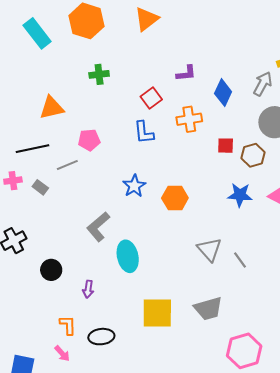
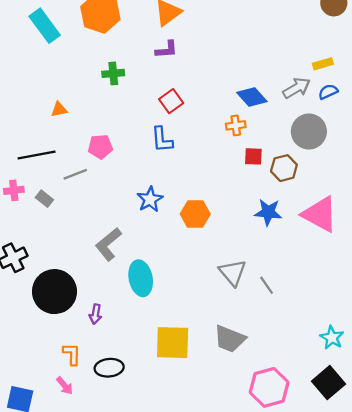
purple L-shape: (186, 73) -> (166, 50), moved
gray arrow: (263, 84) -> (297, 88), turned 30
blue diamond: (223, 93) -> (252, 97), turned -68
orange triangle: (52, 108) -> (59, 110), size x0.6
orange cross: (189, 119) -> (236, 125), moved, size x0.7
black circle: (51, 270) -> (54, 292), size x1.8
gray trapezoid: (208, 309) -> (230, 339), turned 36

